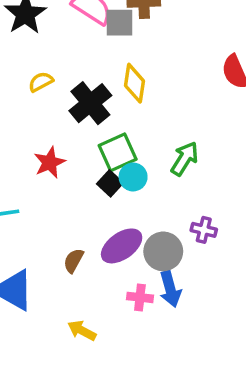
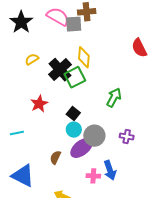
green square: (118, 152) -> (75, 77), moved
cyan circle: (133, 177) -> (74, 130), moved
gray circle: (163, 251) -> (94, 136), moved

